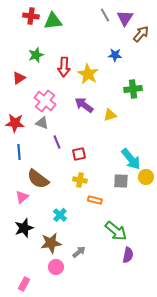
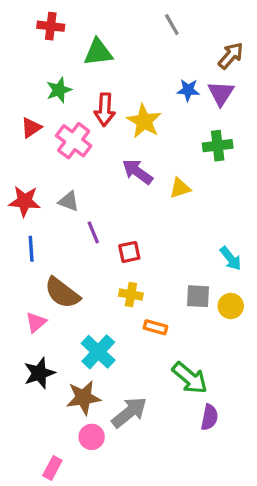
purple triangle: (125, 18) -> (221, 93), moved
green triangle: (53, 21) -> (98, 52), moved
pink cross: (45, 101) -> (74, 141), moved
cyan arrow: (131, 159) -> (231, 259), moved, size x0.7
yellow circle: (146, 177) -> (231, 306), moved
cyan cross: (60, 215) -> (98, 352), size x1.5
gray arrow: (79, 252) -> (129, 412), size x1.6
pink rectangle: (24, 284) -> (52, 468), moved

